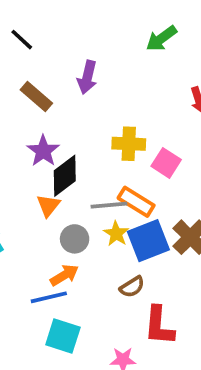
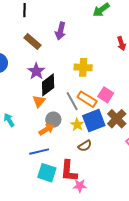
black line: (22, 40) -> (25, 10), turned 48
pink square: (166, 163) -> (106, 95), moved
gray line: (109, 205) -> (72, 101), turned 66
yellow star: (116, 234) -> (77, 125), moved
orange arrow: (64, 275) -> (47, 129), moved
red L-shape: (159, 326) -> (69, 171), moved

